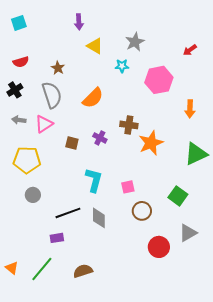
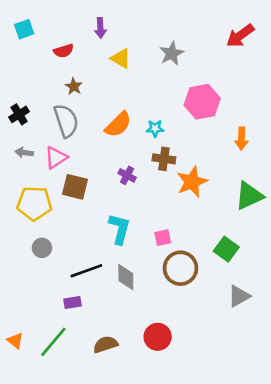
red arrow: (190, 50) -> (240, 36), moved, size x1.6
red semicircle: (21, 62) -> (64, 51), moved
cyan star: (122, 66) -> (155, 128), moved
brown square: (72, 143) -> (75, 187), moved, size x1.5
brown circle: (142, 211) -> (180, 268), size x1.4
red circle: (159, 247) -> (158, 337), moved

